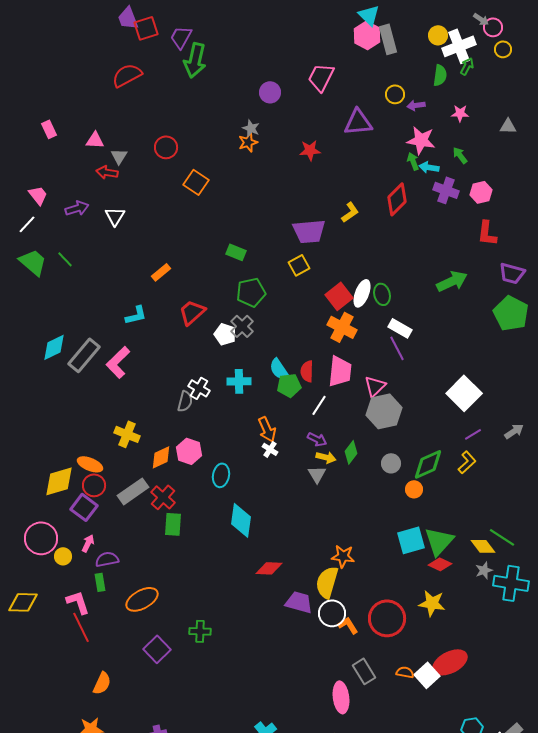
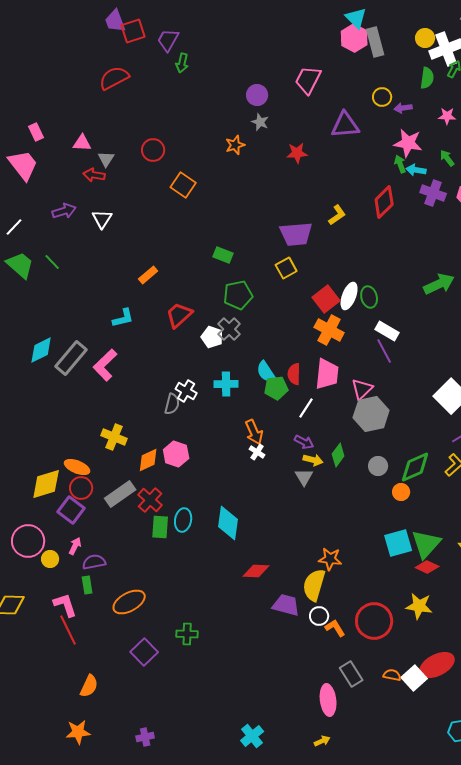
green arrow: (195, 60) -> (182, 63), size x0.6
gray star: (251, 128) -> (260, 122), moved
pink trapezoid: (38, 195) -> (23, 165), moved, size x1.6
cyan ellipse: (221, 475) -> (183, 520), moved
white circle: (332, 613) -> (319, 616), size x0.7

